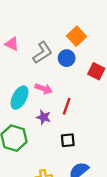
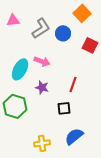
orange square: (76, 36) -> (82, 13), moved
pink triangle: (12, 44) -> (13, 20), turned -32
red line: (67, 106) -> (73, 84), moved

